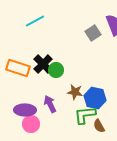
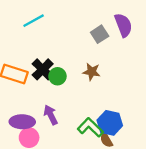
brown star: (75, 92) -> (92, 72), moved
blue hexagon: (95, 98) -> (110, 123), moved
green L-shape: (85, 115) -> (90, 127), turned 50

